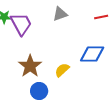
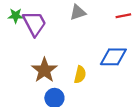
yellow semicircle: (62, 70) -> (80, 75), turned 147

